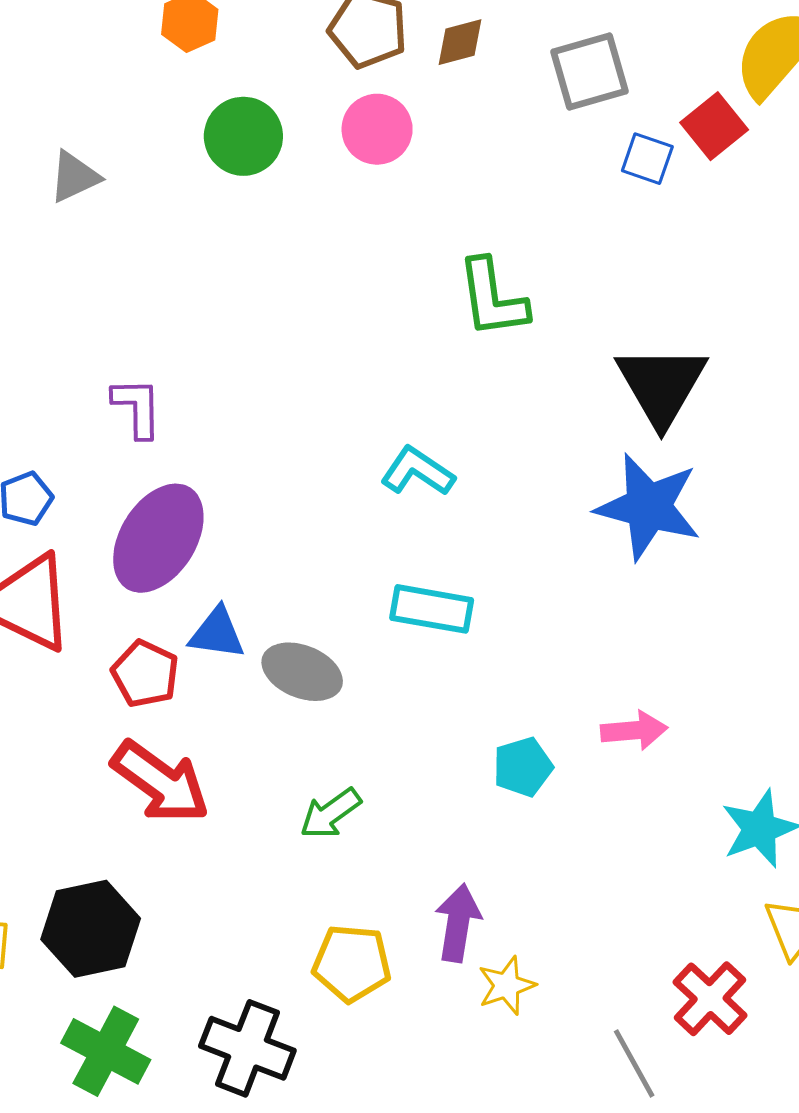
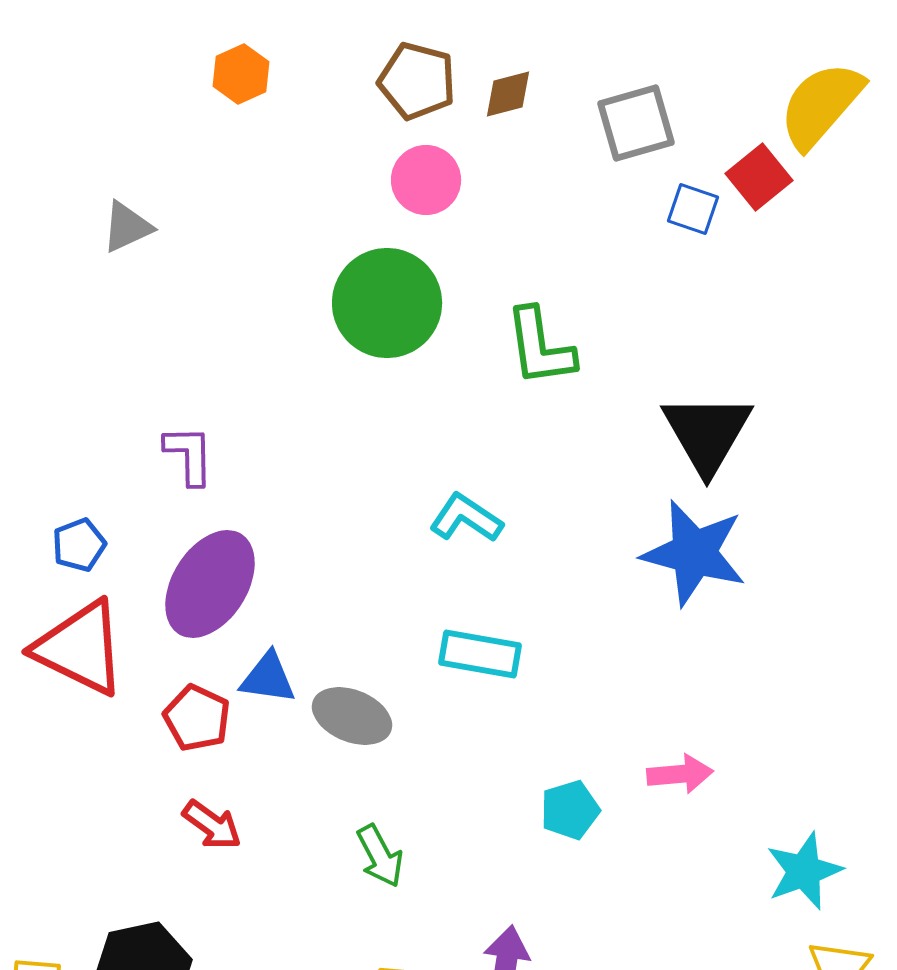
green circle: (243, 136) -> (387, 303), moved, size x1.4
red arrow: (160, 782) -> (212, 825), size x0.6
green arrow: (330, 813) -> (380, 856), turned -82

